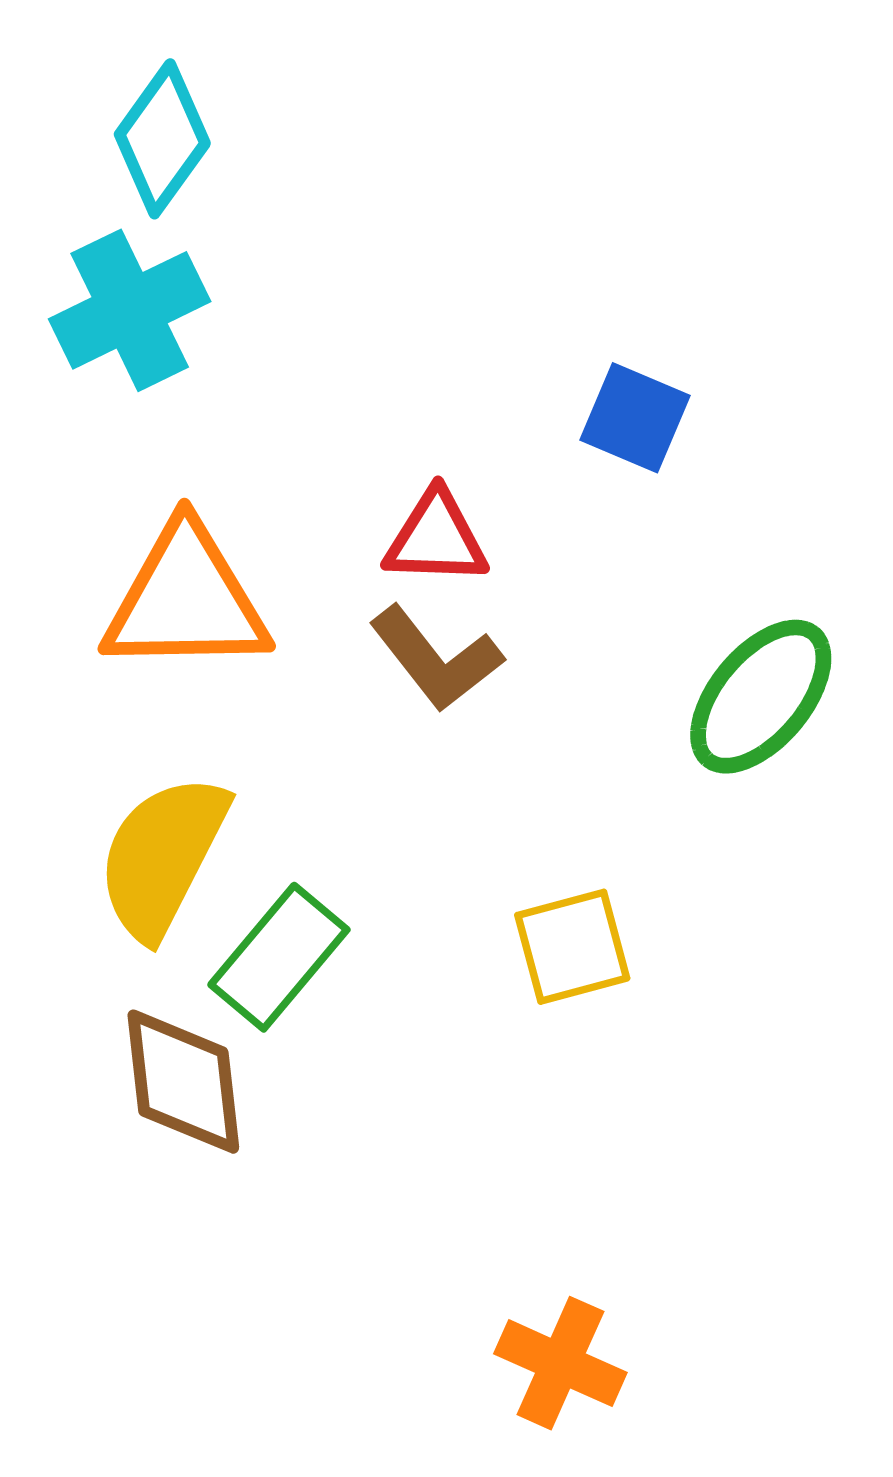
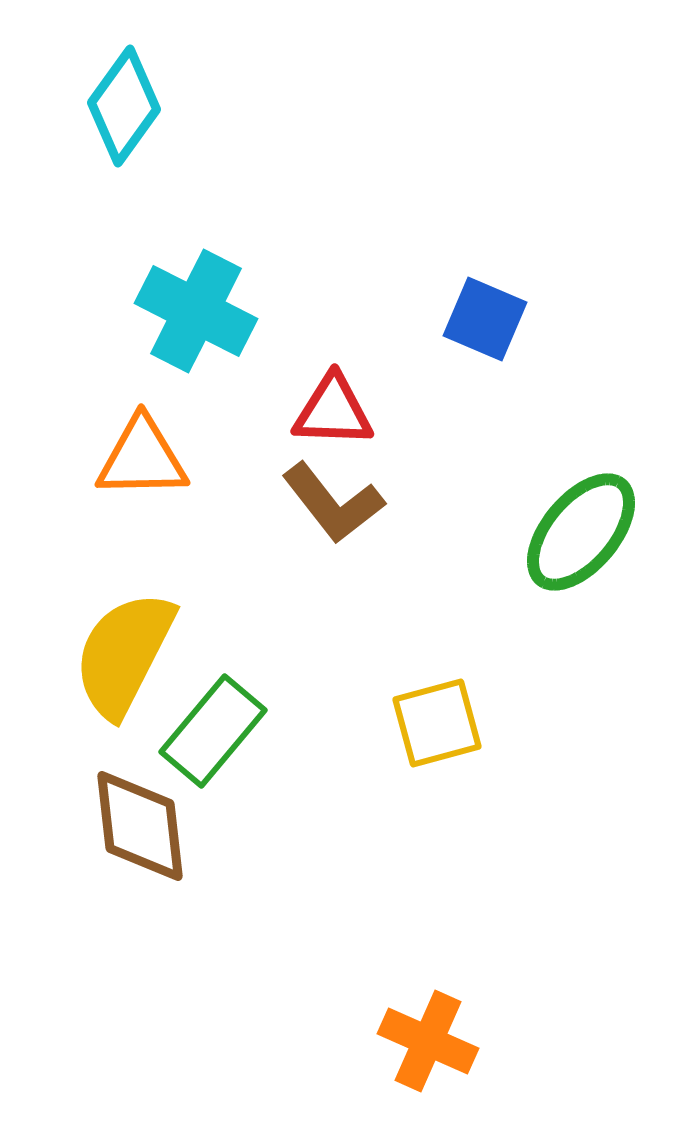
cyan cross: (130, 310) -> (196, 311), moved, turned -37
orange triangle: (186, 600) -> (142, 458), size x0.7

